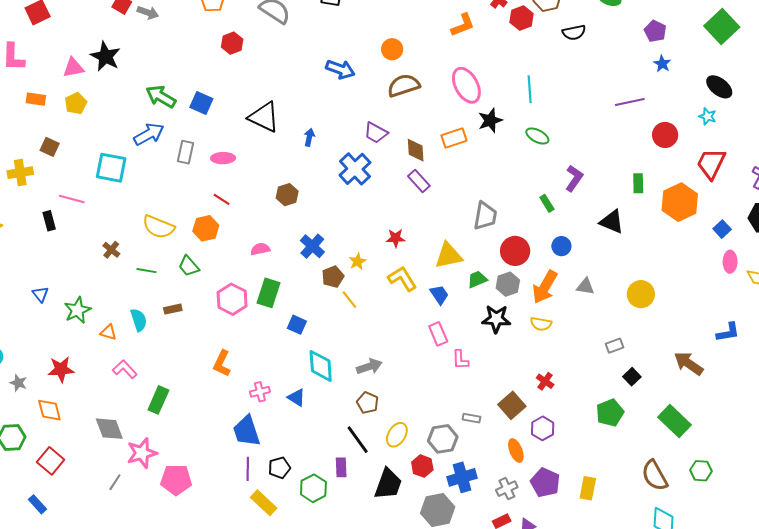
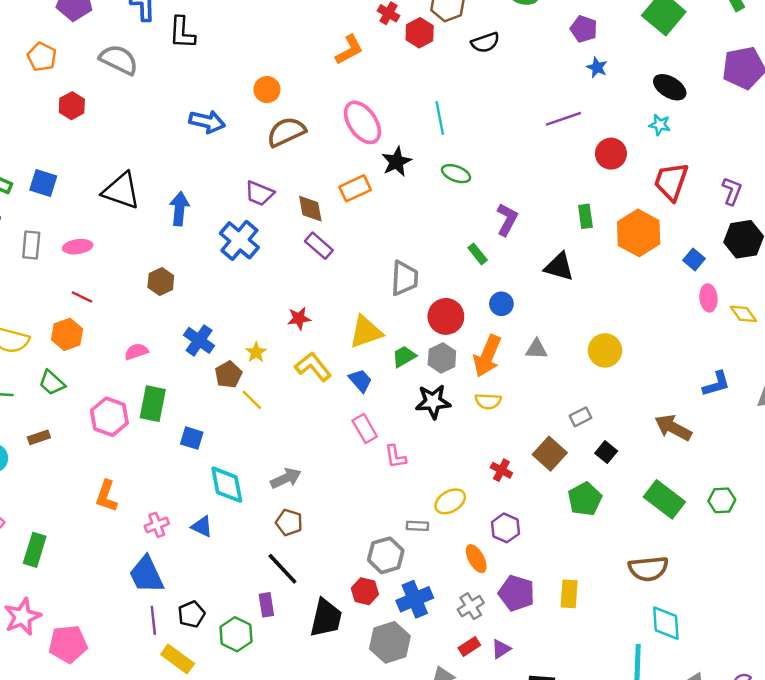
blue arrow: (309, 137) -> (179, 209), size x1.5
brown square: (512, 405) -> (550, 454), moved
yellow ellipse: (397, 435) -> (450, 501), moved, turned 35
green hexagon: (701, 471) -> (722, 500), moved
brown semicircle: (655, 476) -> (648, 569), turned -60

